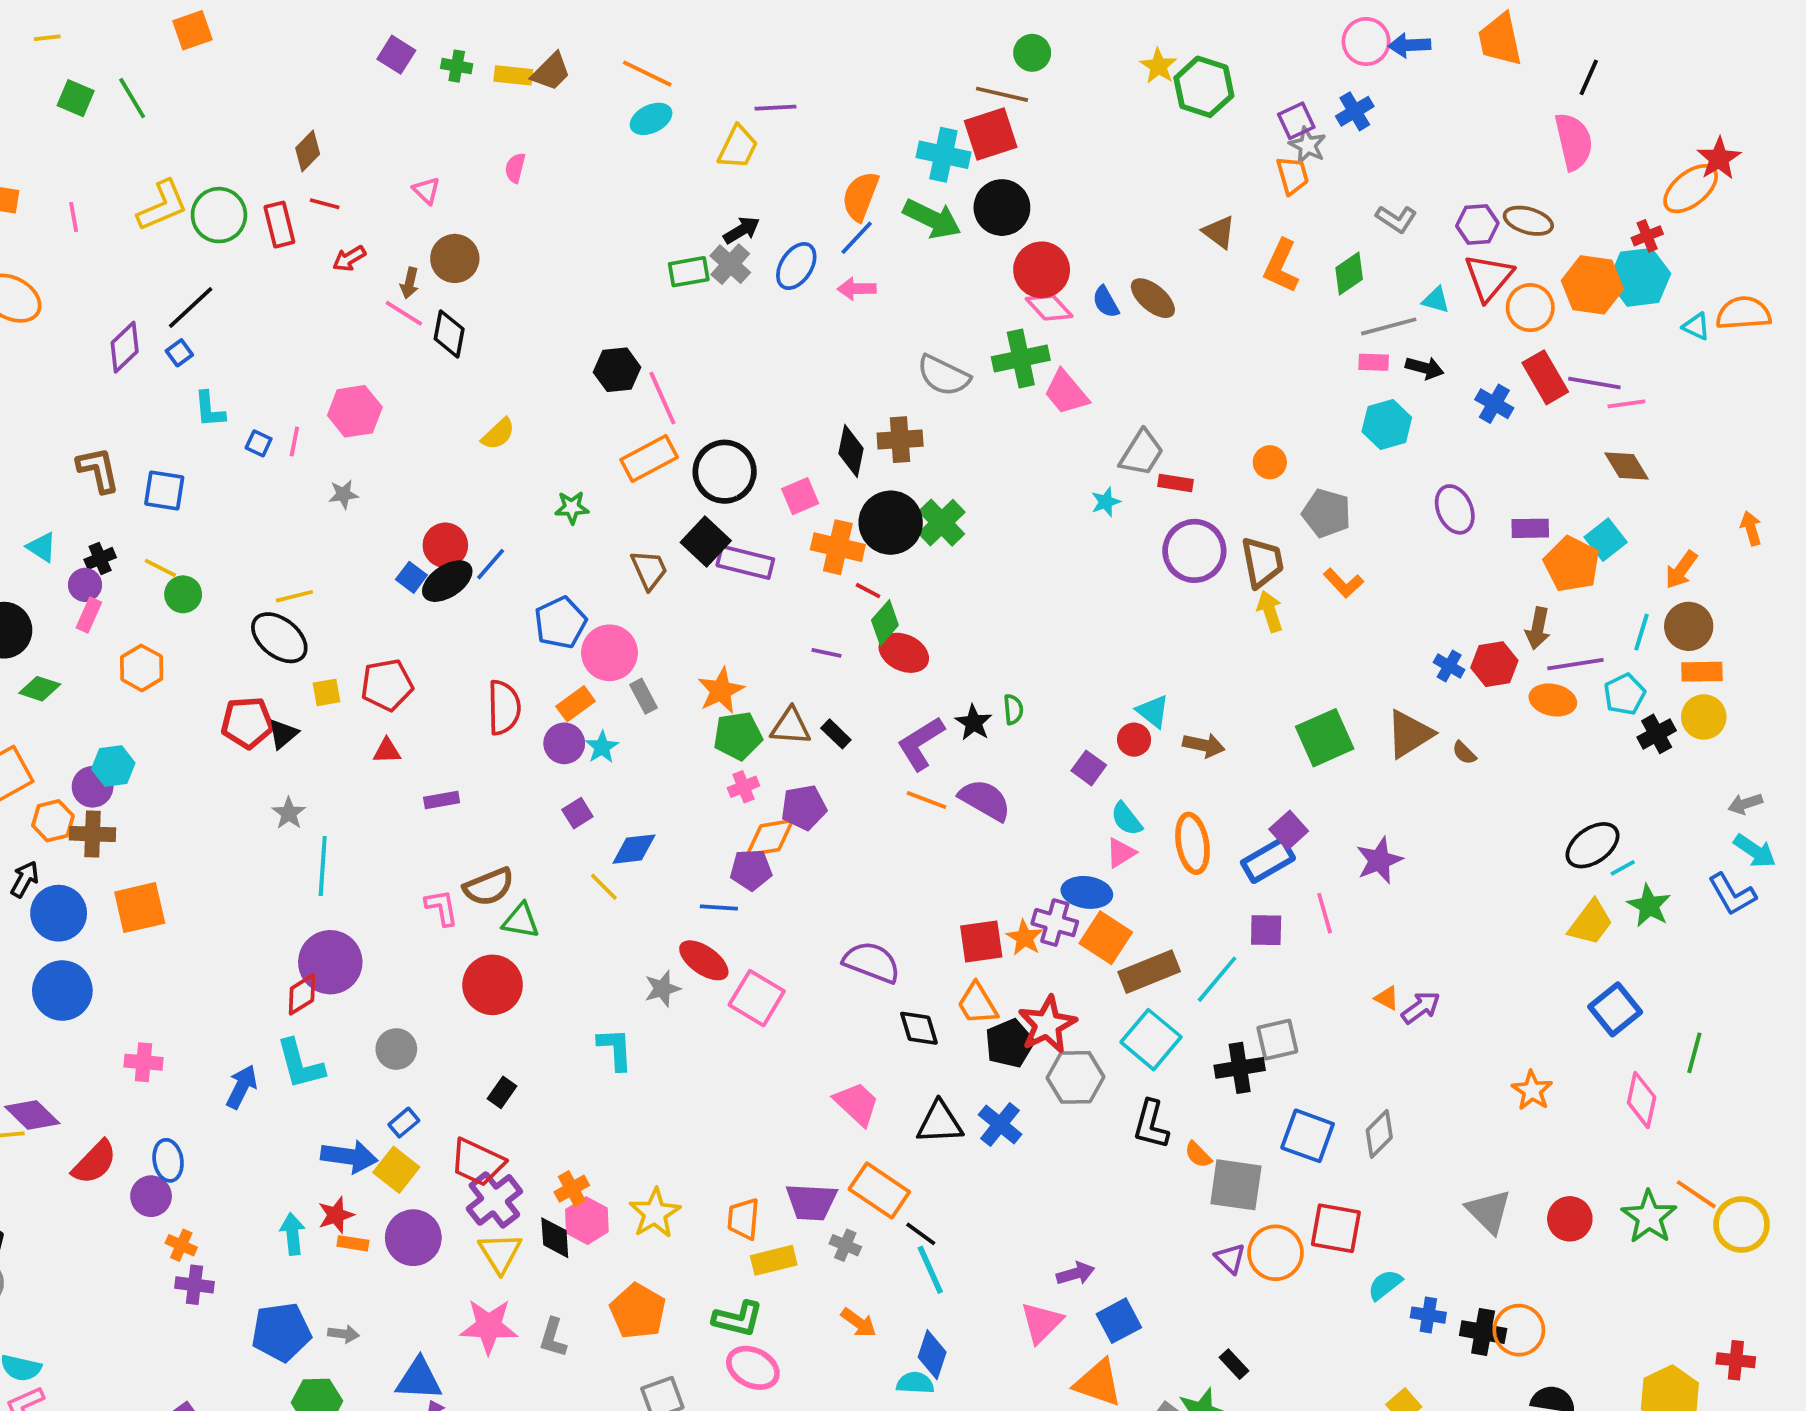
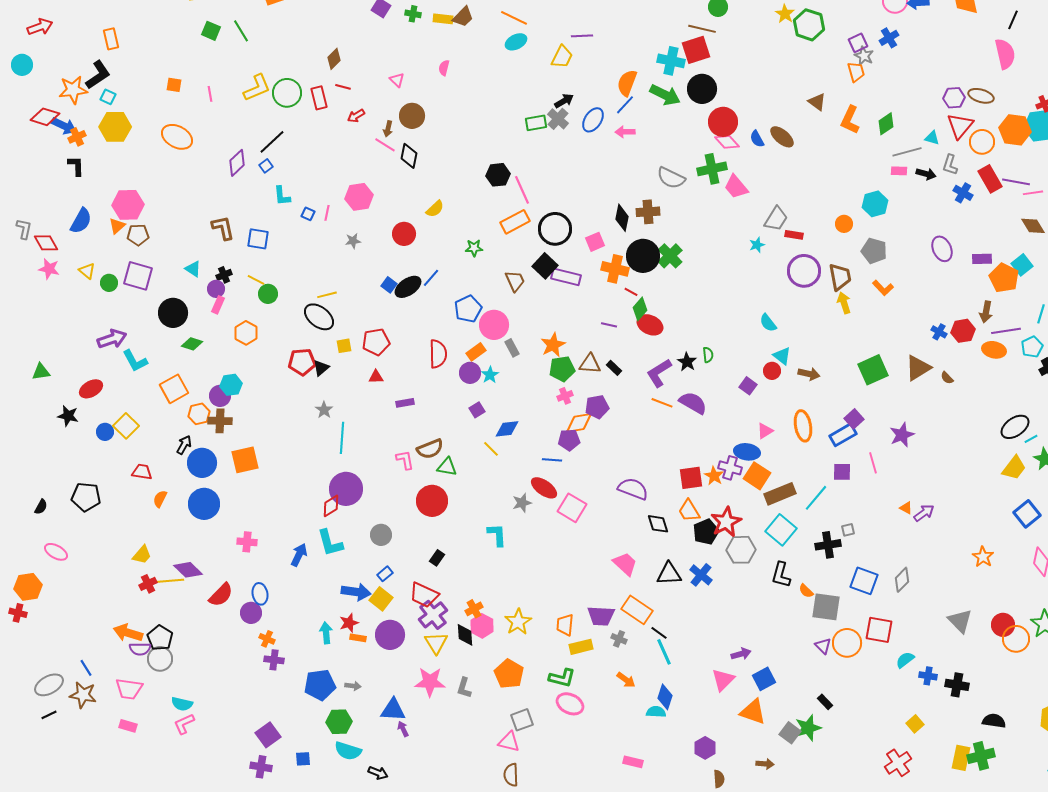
gray L-shape: (1396, 219) -> (950, 165), moved, turned 75
cyan hexagon: (1387, 425) -> (875, 204), moved
red circle: (445, 545) -> (404, 234), moved
cyan semicircle: (1126, 819) -> (768, 323), moved
gray square: (1277, 1040) -> (848, 530), size x0.6
orange circle: (1519, 1330) -> (1016, 639), moved

